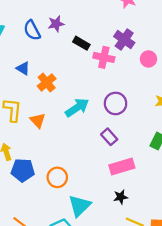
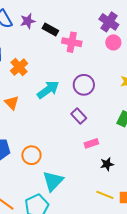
purple star: (56, 24) -> (28, 21), moved
purple cross: (124, 40) -> (109, 22), moved
pink rectangle: (122, 166) -> (91, 143), size x0.6
black star: (121, 197) -> (107, 164), moved

